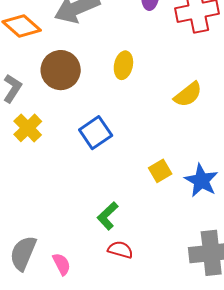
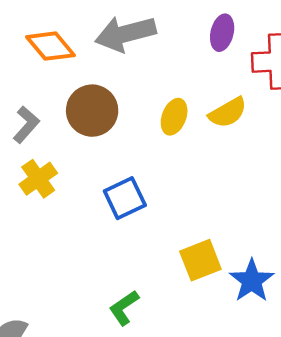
yellow semicircle: (188, 94) -> (228, 113), moved
yellow square: (160, 171) -> (200, 260), size x1.4

